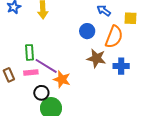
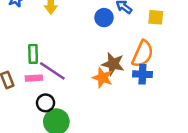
blue circle: (87, 31) -> (104, 18), moved
orange semicircle: (114, 37) -> (143, 54), moved
orange star: (62, 79) -> (103, 78), moved

